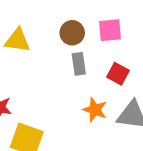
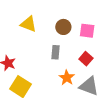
gray rectangle: (79, 64) -> (56, 52), moved

